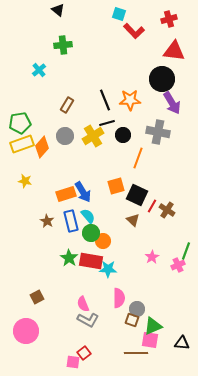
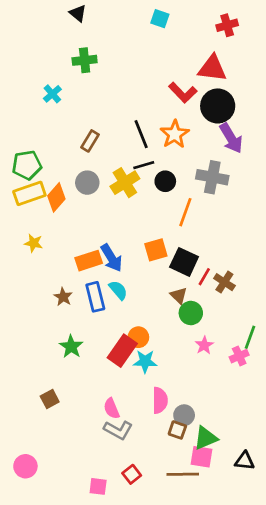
red L-shape: (134, 31) -> (183, 93), moved
red triangle: (174, 51) -> (212, 68), moved
orange star: (130, 100) -> (175, 134), turned -30
green circle: (91, 233) -> (191, 313), moved
orange circle: (103, 241) -> (138, 337), moved
green star: (69, 258) -> (71, 347), moved
red rectangle: (91, 261) -> (122, 351), turned -65
pink circle: (26, 331) -> (25, 466), moved, size x0.7
red square: (84, 353) -> (132, 474), moved

